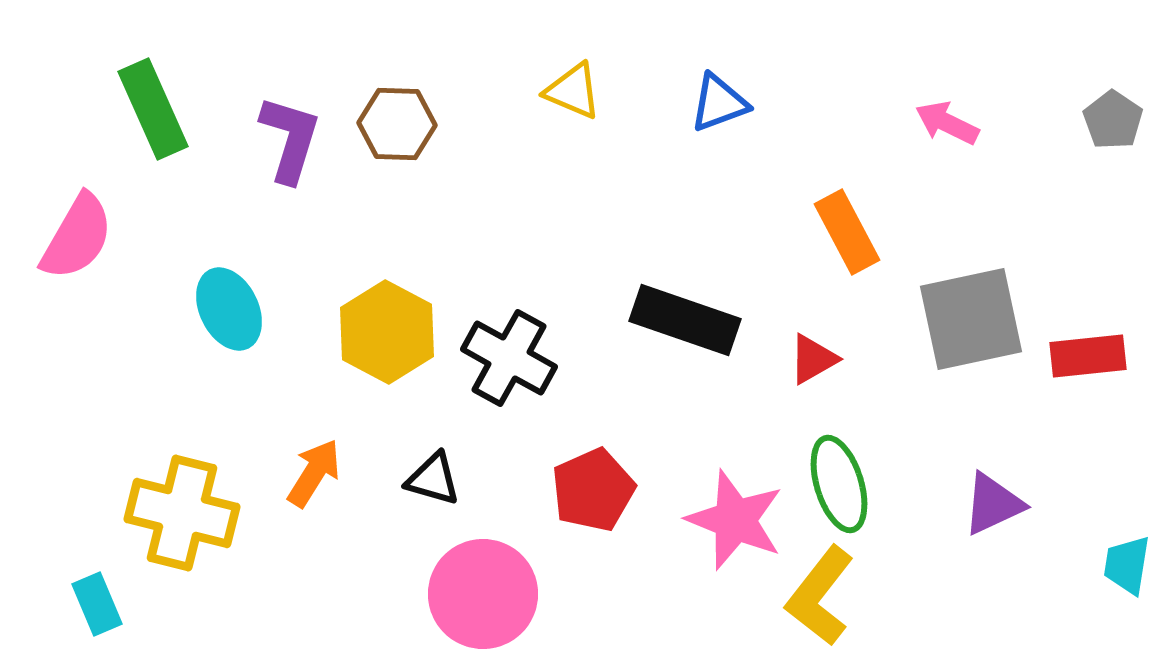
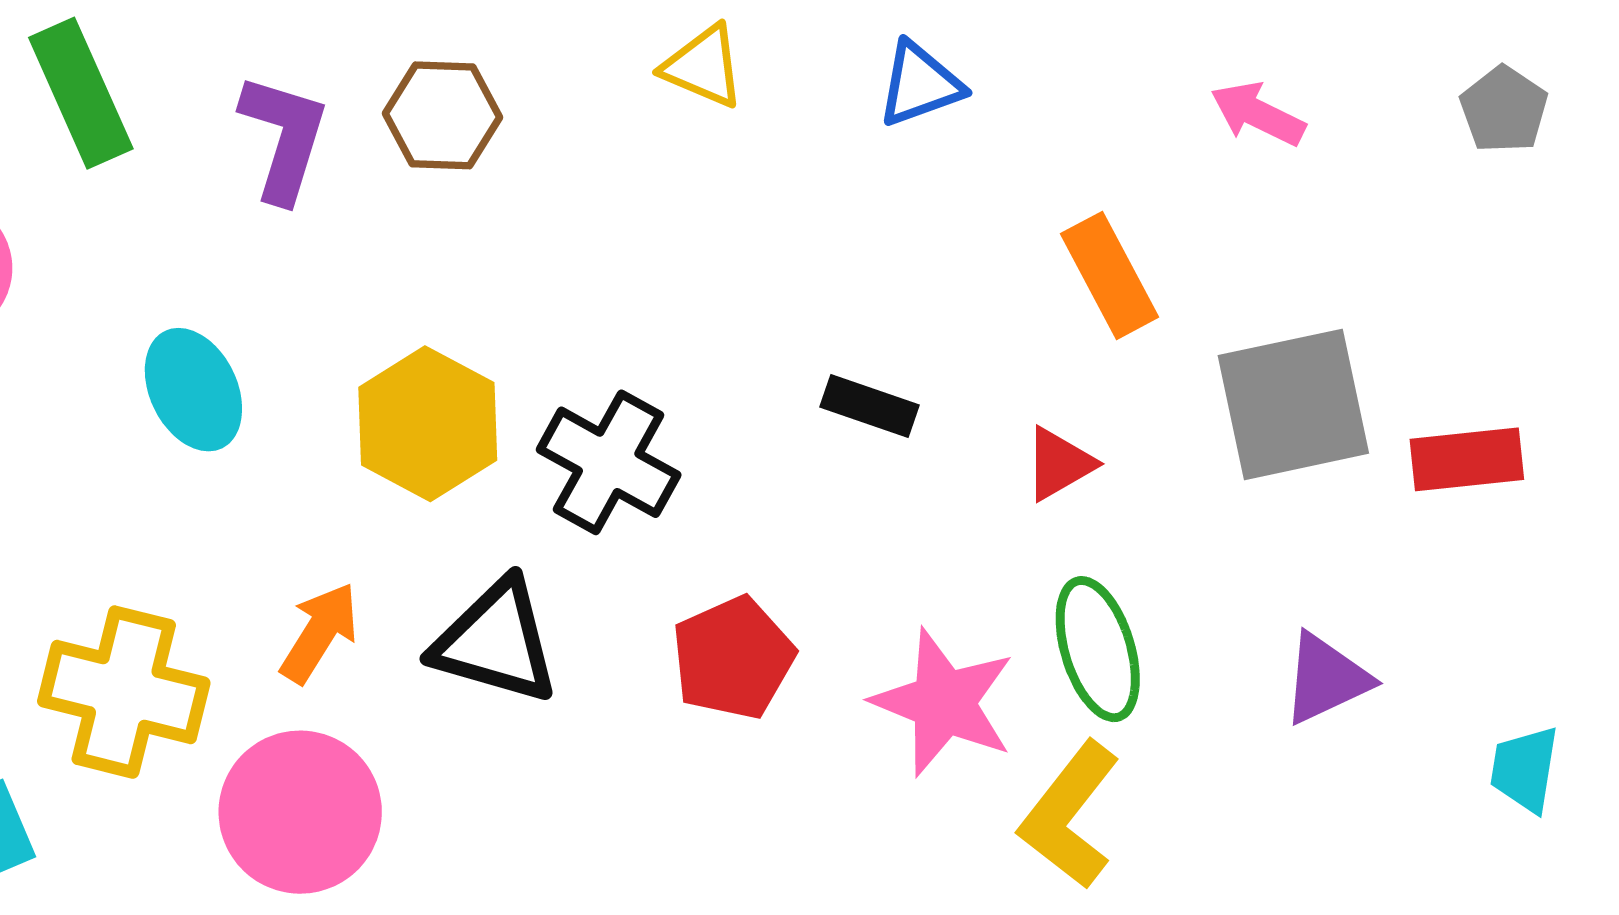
black rectangle: (685, 320) -> (869, 406), size x0.6
black triangle: (433, 479) -> (496, 642), size x1.6
pink circle: (483, 594) -> (300, 812), moved

